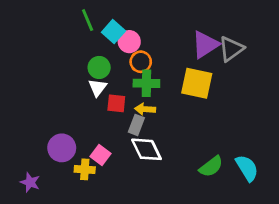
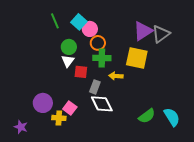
green line: (88, 20) -> (55, 21), moved
yellow arrow: (145, 109) -> (116, 76), moved

